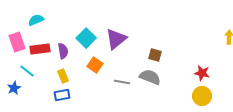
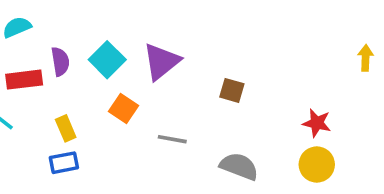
purple semicircle: (63, 51) -> (60, 62), moved
gray semicircle: (150, 77) -> (239, 166), moved

